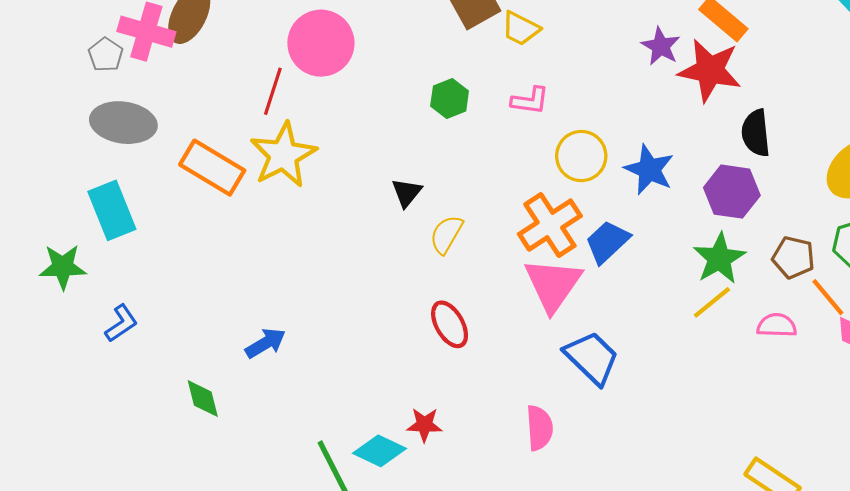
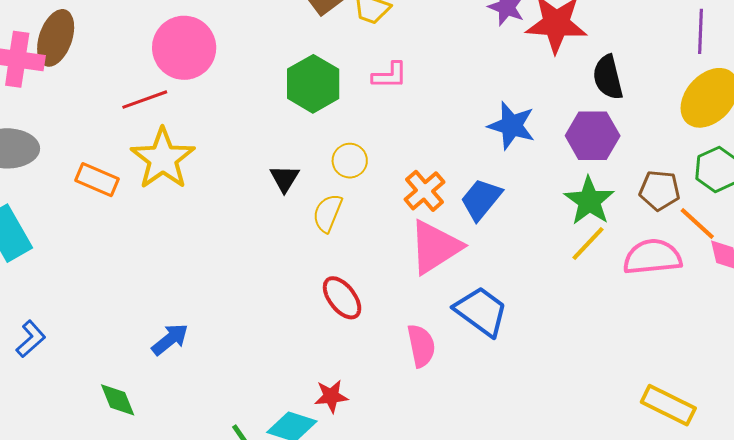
red line: (273, 91) -> (145, 100), turned 60
green hexagon: (450, 99) -> (313, 84), size x1.5
yellow circle: (581, 156) -> (350, 161), moved, size x0.7
orange rectangle: (212, 168) -> (97, 180), size x0.7
orange cross: (550, 225) -> (424, 191), size x0.7
pink triangle: (553, 285) -> (435, 247), turned 30
pink semicircle: (777, 325) -> (652, 257), size x1.5
pink semicircle: (539, 428) -> (421, 346), moved

